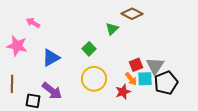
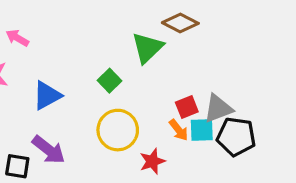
green triangle: (112, 29) -> (147, 48), size x1.5
gray triangle: (155, 66) -> (218, 109), turned 36
black pentagon: (166, 83) -> (236, 137), turned 30
red star: (123, 92) -> (152, 161), moved

